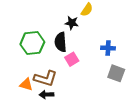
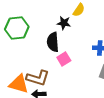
green hexagon: (32, 43) -> (17, 28), moved
orange triangle: (26, 84) -> (19, 84), size x1.5

